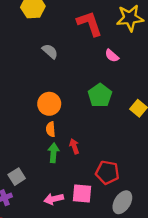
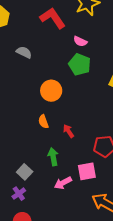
green pentagon: (100, 95) -> (80, 65), moved
orange circle: (49, 104) -> (51, 91), moved
green arrow: (53, 153) -> (53, 157), moved

